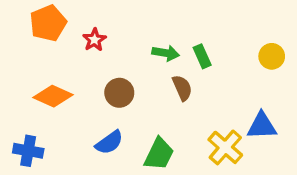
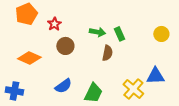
brown semicircle: (182, 88) -> (107, 53), turned 35
brown circle: (119, 93) -> (65, 46), moved

